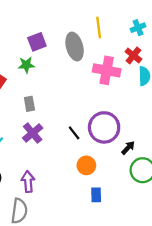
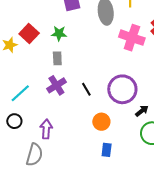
green star: (26, 65) -> (59, 33), moved
black line: (74, 133) -> (86, 89), moved

